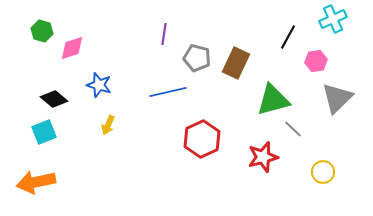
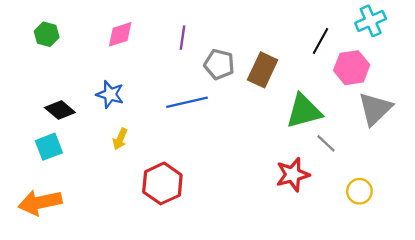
pink diamond: (72, 48) -> (120, 34), moved
pink hexagon: (316, 61) -> (352, 68), size x1.4
red hexagon: (202, 139) -> (162, 183), moved

